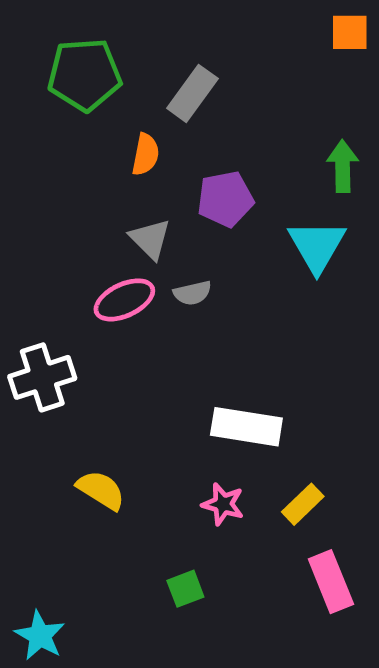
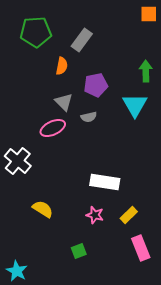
gray semicircle: (192, 293) -> (89, 117), moved
white cross: (42, 377) -> (18, 161), turned -32

